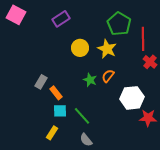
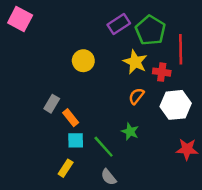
purple rectangle: (61, 19) -> (119, 24), moved
yellow circle: (80, 48) -> (83, 61), moved
red cross: (150, 62) -> (162, 72), moved, turned -32
green star: (90, 80) -> (130, 132), moved
white hexagon: (132, 98) -> (176, 105), moved

